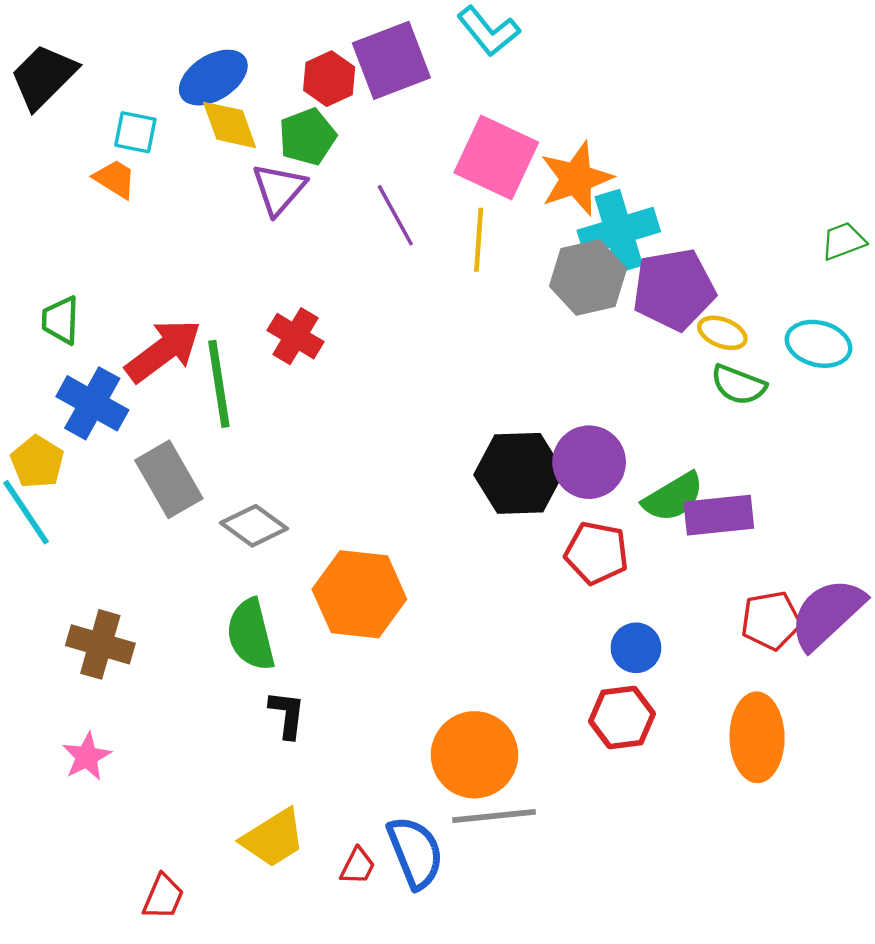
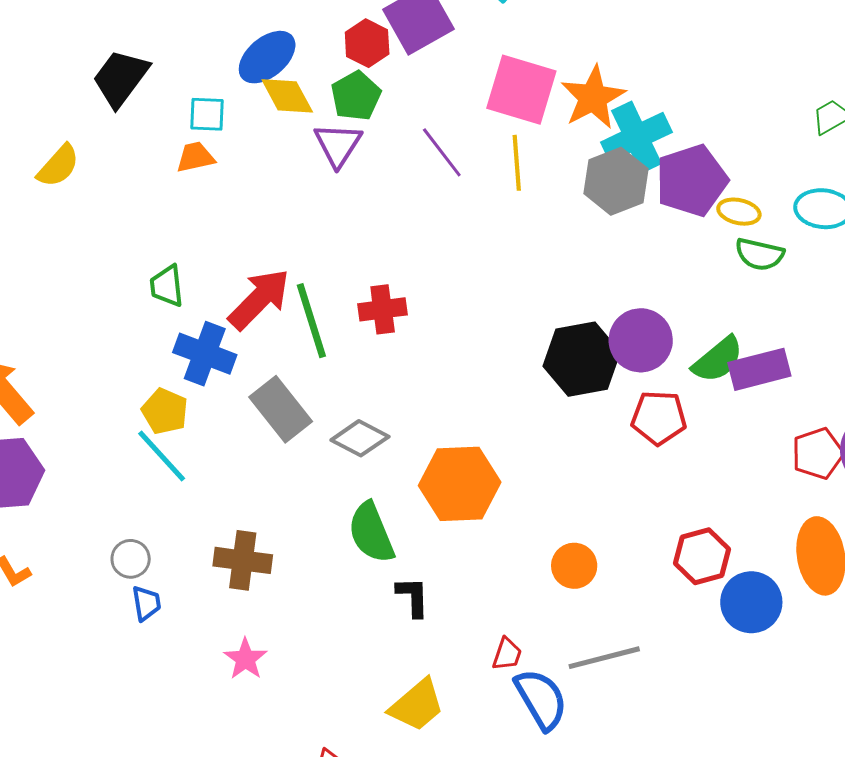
orange trapezoid: (115, 179) -> (195, 157), turned -36
red cross: (296, 336) -> (383, 309), moved, turned -30
blue circle: (636, 648) -> (751, 602), moved, size x1.4
orange circle: (474, 755) -> (574, 566), moved, size x0.6
red trapezoid: (358, 866) -> (507, 654), moved

